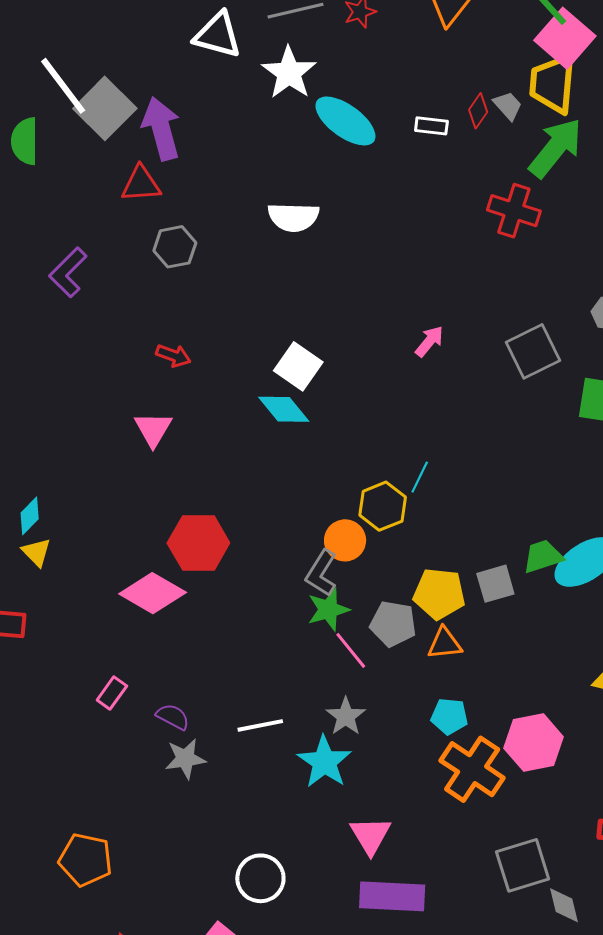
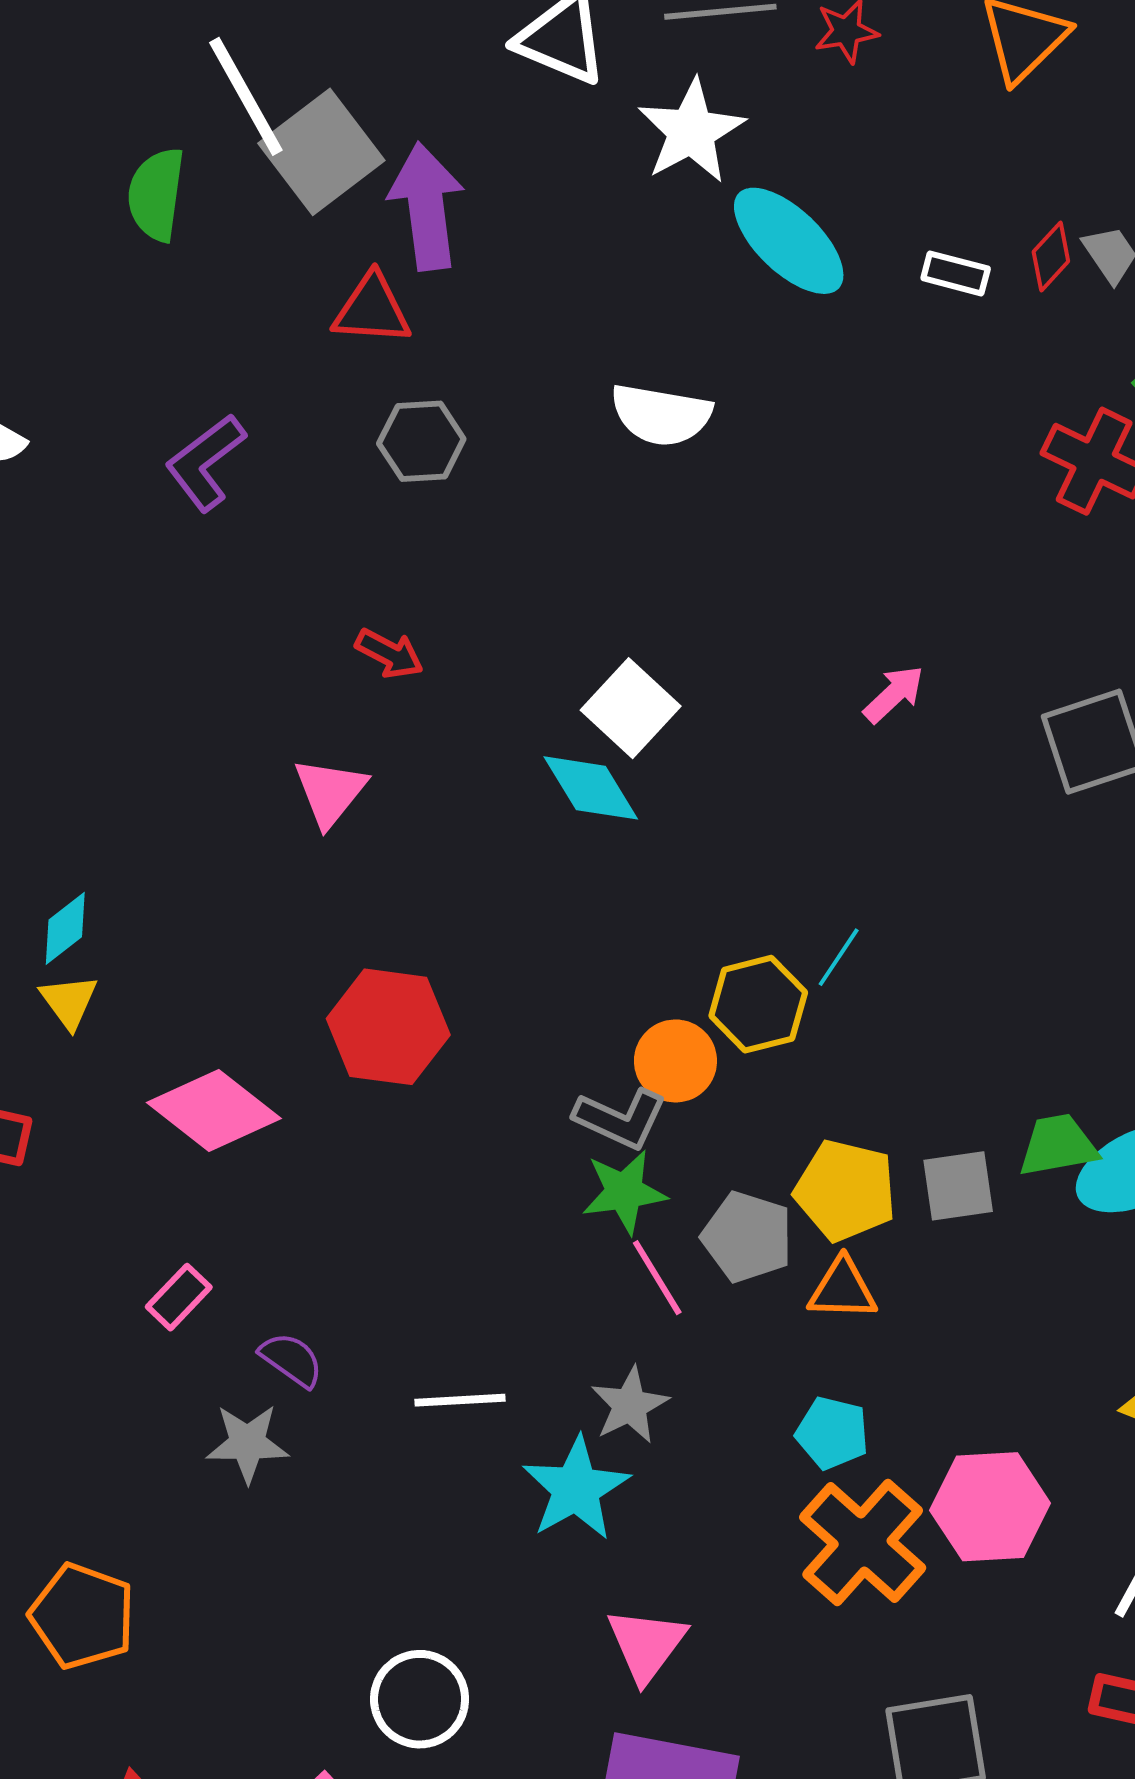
gray L-shape: (321, 573) -> (620, 1119), turned -105
pink diamond: (153, 593) -> (214, 1110), moved
gray star: (185, 759) -> (247, 1443), moved

